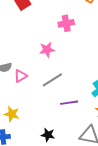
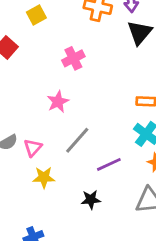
yellow star: (12, 114) -> (44, 177), moved
black star: (48, 135) -> (91, 200), moved

